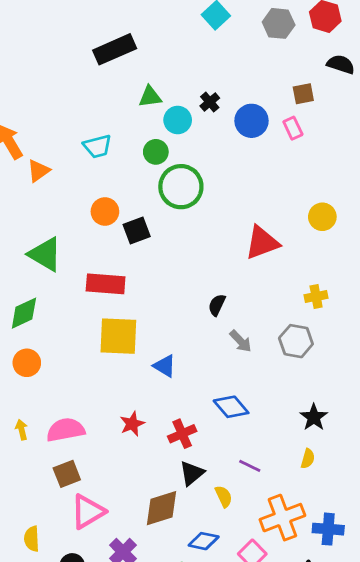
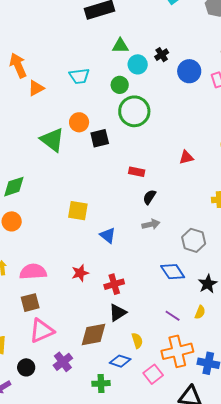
red triangle: (262, 243) -> (186, 157), size x0.6
green triangle: (45, 254) -> (52, 140), moved
red rectangle: (106, 284) -> (137, 172), moved, size x0.6
yellow square: (118, 336) -> (78, 211), size x0.7
gray arrow: (241, 341) -> (151, 224), moved, turned -66
gray hexagon: (296, 341) -> (194, 240), moved
blue diamond: (231, 407) -> (173, 272), moved
purple line: (250, 466) -> (173, 316), moved
yellow semicircle: (224, 496) -> (137, 341), moved

